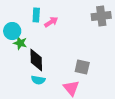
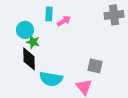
black diamond: (36, 60) -> (29, 59), moved
cyan semicircle: (38, 80) -> (51, 79), size x1.6

